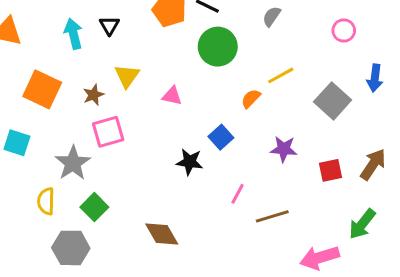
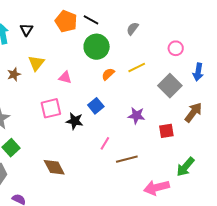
pink circle: (344, 31) -> (176, 48), moved
orange semicircle: (251, 99) -> (108, 74), moved
pink square: (108, 132) -> (51, 108), moved
brown arrow: (373, 164) -> (193, 112), moved

